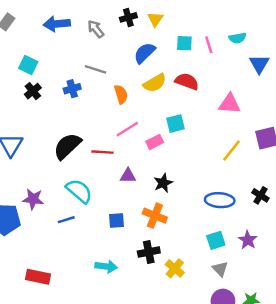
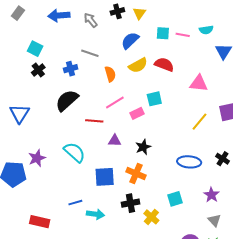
pink line: (209, 45) -> (183, 35), turned -64
black semicircle: (67, 146) -> (67, 100), moved
purple star: (33, 199) -> (37, 158), turned -30
blue line: (66, 220) -> (75, 203), moved
blue square: (116, 220) -> (105, 177), size x1.5
cyan square: (216, 240) -> (175, 199), moved
gray triangle: (220, 269) -> (214, 220), moved

